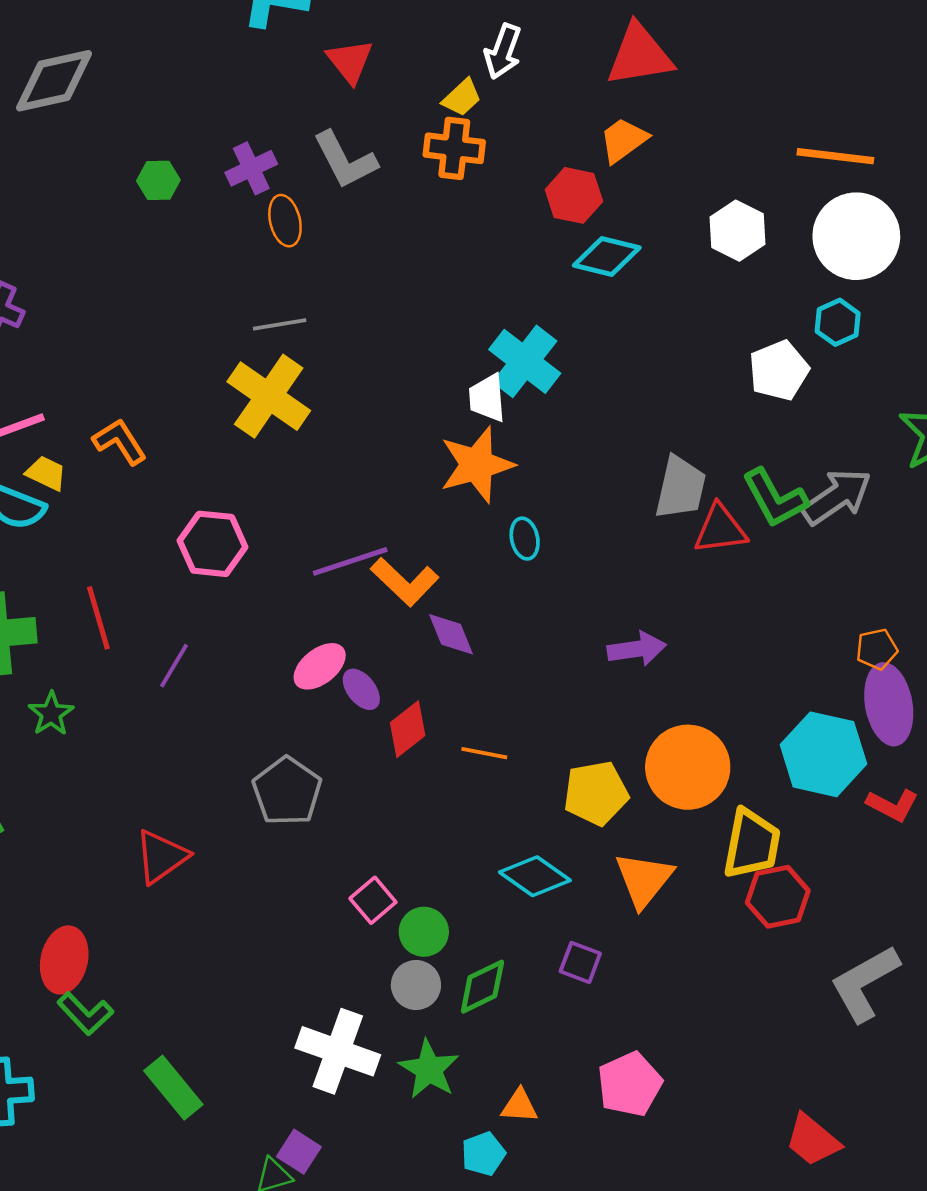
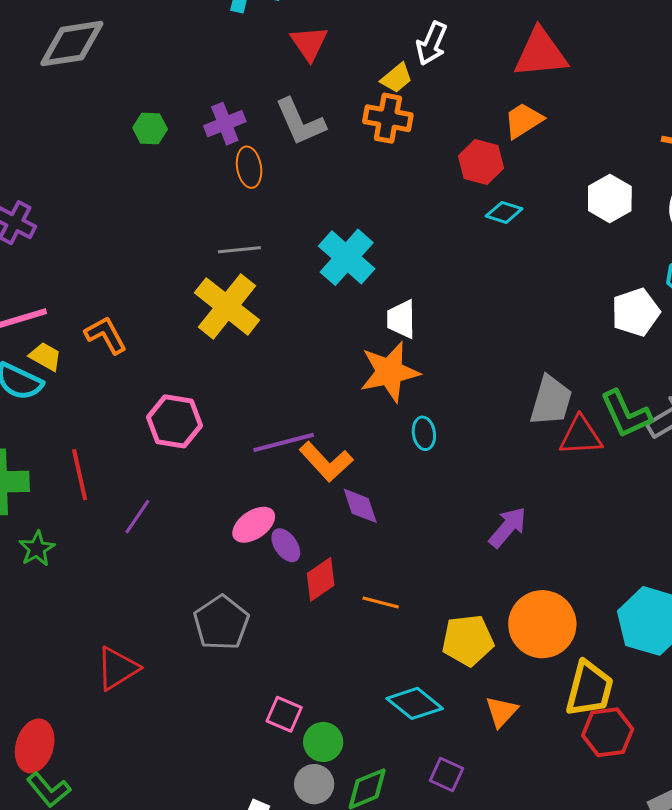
cyan diamond: (607, 257) -> (504, 212), size x0.7
cyan cross: (525, 361) -> (347, 257), moved
purple arrow: (637, 649) -> (508, 527), turned -45
orange triangle: (644, 880) -> (501, 712), size x0.7
pink square: (373, 900) -> (284, 714), turned -30

